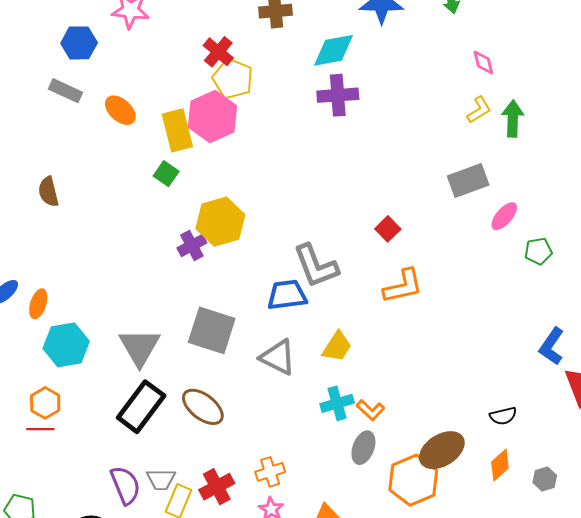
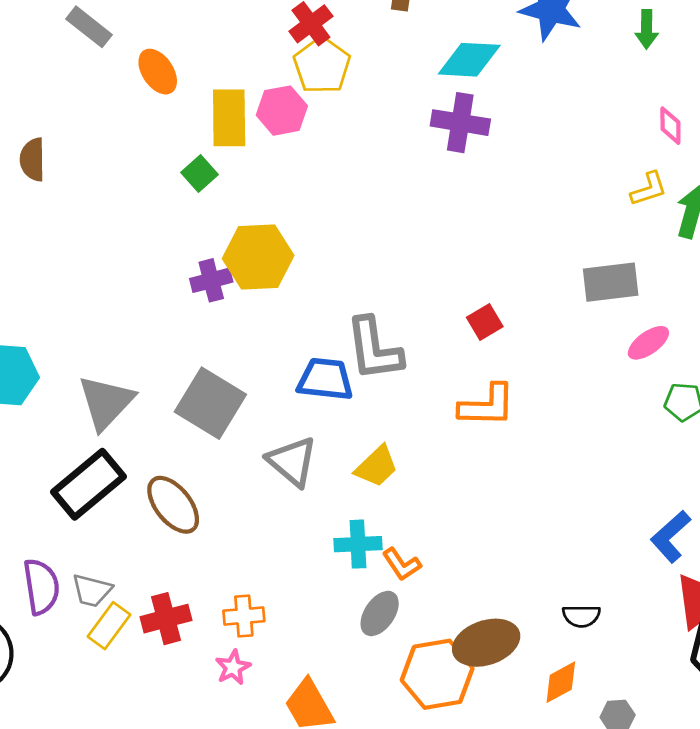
pink hexagon: (213, 117) -> (282, 111), size x0.7

